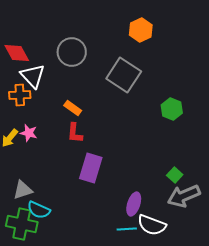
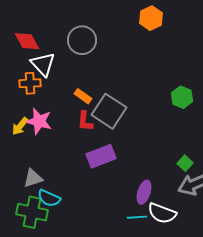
gray square: (124, 75) -> (109, 111), moved
pink star: (29, 133) -> (39, 121), size x1.5
purple rectangle: (91, 168) -> (101, 156), turned 52

